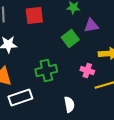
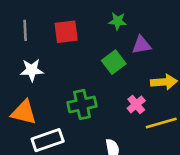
pink cross: (87, 70) -> (136, 104), turned 32

